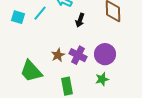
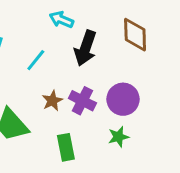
cyan line: (40, 13) -> (36, 60), moved
black arrow: (80, 20) -> (85, 48), size x1.6

